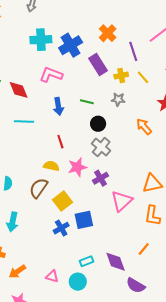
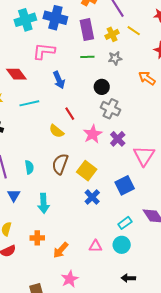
blue cross: (71, 45) -> (55, 18), turned -30
purple rectangle: (98, 65) -> (87, 30), turned 35
green line: (87, 102) -> (87, 57), moved
yellow semicircle: (51, 166) -> (57, 131), moved, turned -140
blue square: (84, 220) -> (125, 185), moved

